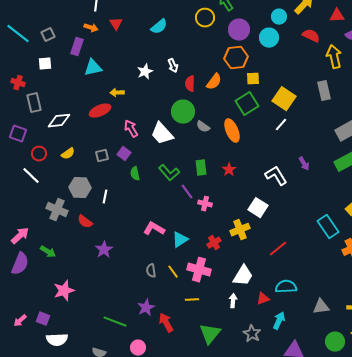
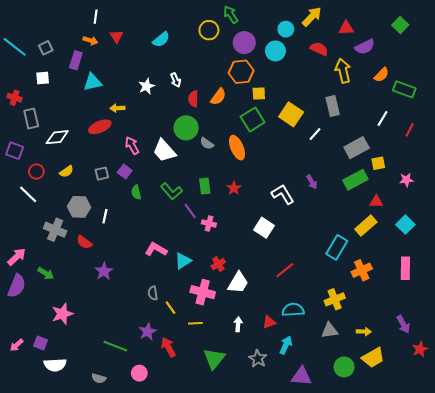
white line: (281, 125) -> (315, 134), moved
cyan rectangle: (328, 227) -> (337, 247), turned 65
yellow cross: (240, 230) -> (335, 299), moved
yellow line: (173, 272) -> (170, 308), moved
white trapezoid: (243, 276) -> (238, 283), moved

